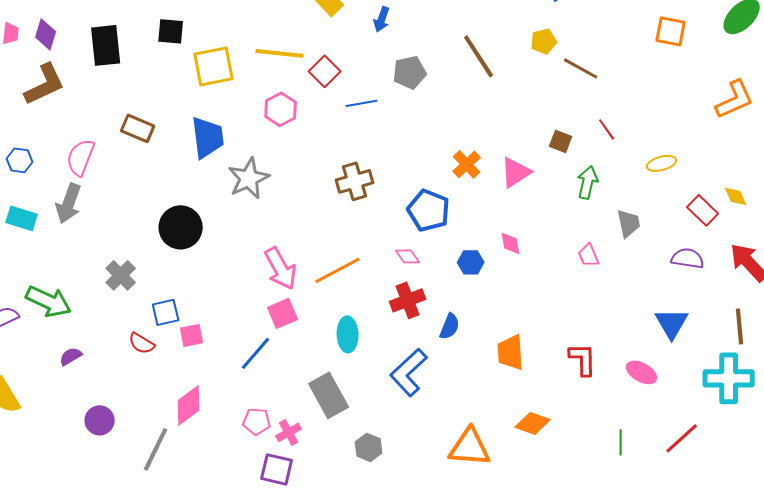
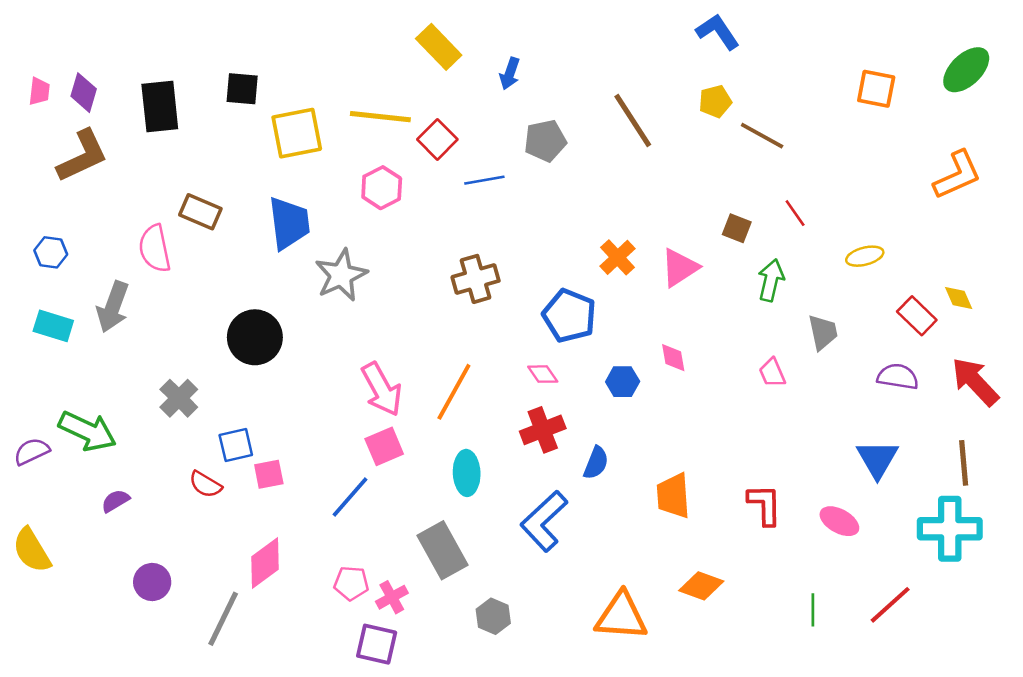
pink semicircle: (81, 157) -> (155, 249), moved, turned -33
orange line: (338, 270) -> (454, 392), turned -33

